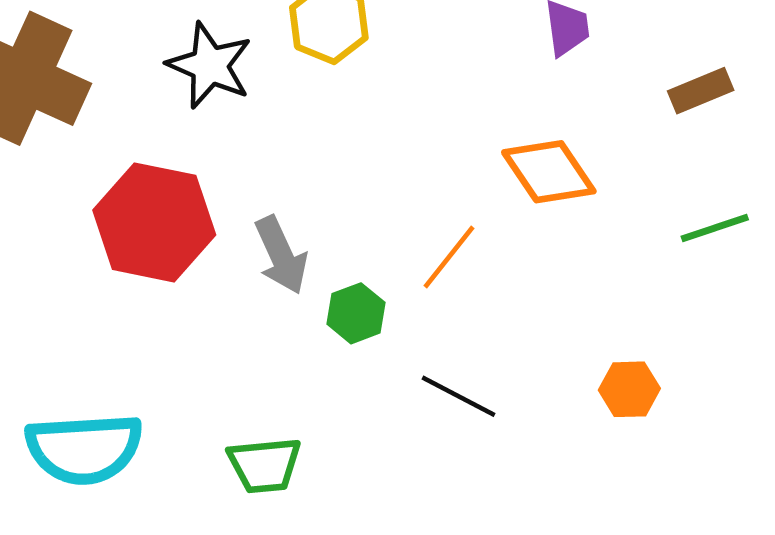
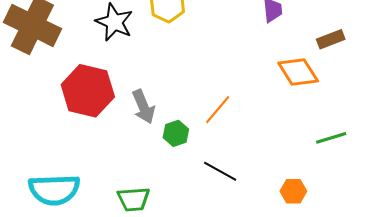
orange diamond: (549, 172) -> (298, 72), moved
green line: (715, 228) -> (331, 138), moved
orange hexagon: (629, 389) -> (293, 191), moved

